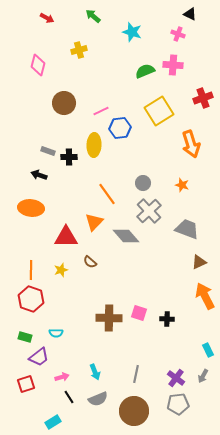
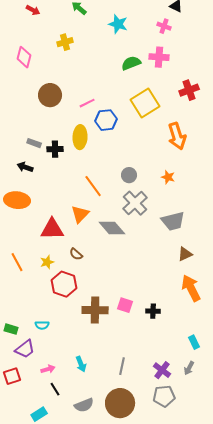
gray trapezoid: (187, 229) -> (173, 221), turned 145
orange line: (31, 270) -> (17, 262), turned -30
red hexagon: (31, 299) -> (64, 284), moved
gray semicircle: (98, 399) -> (84, 405), moved

